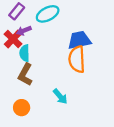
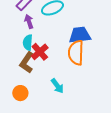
purple arrow: (24, 31) -> (29, 22), turned 88
red cross: (13, 39) -> (40, 52), moved

